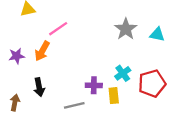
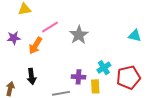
gray star: (126, 29) -> (79, 35), moved
purple star: (17, 56) -> (14, 38), moved

